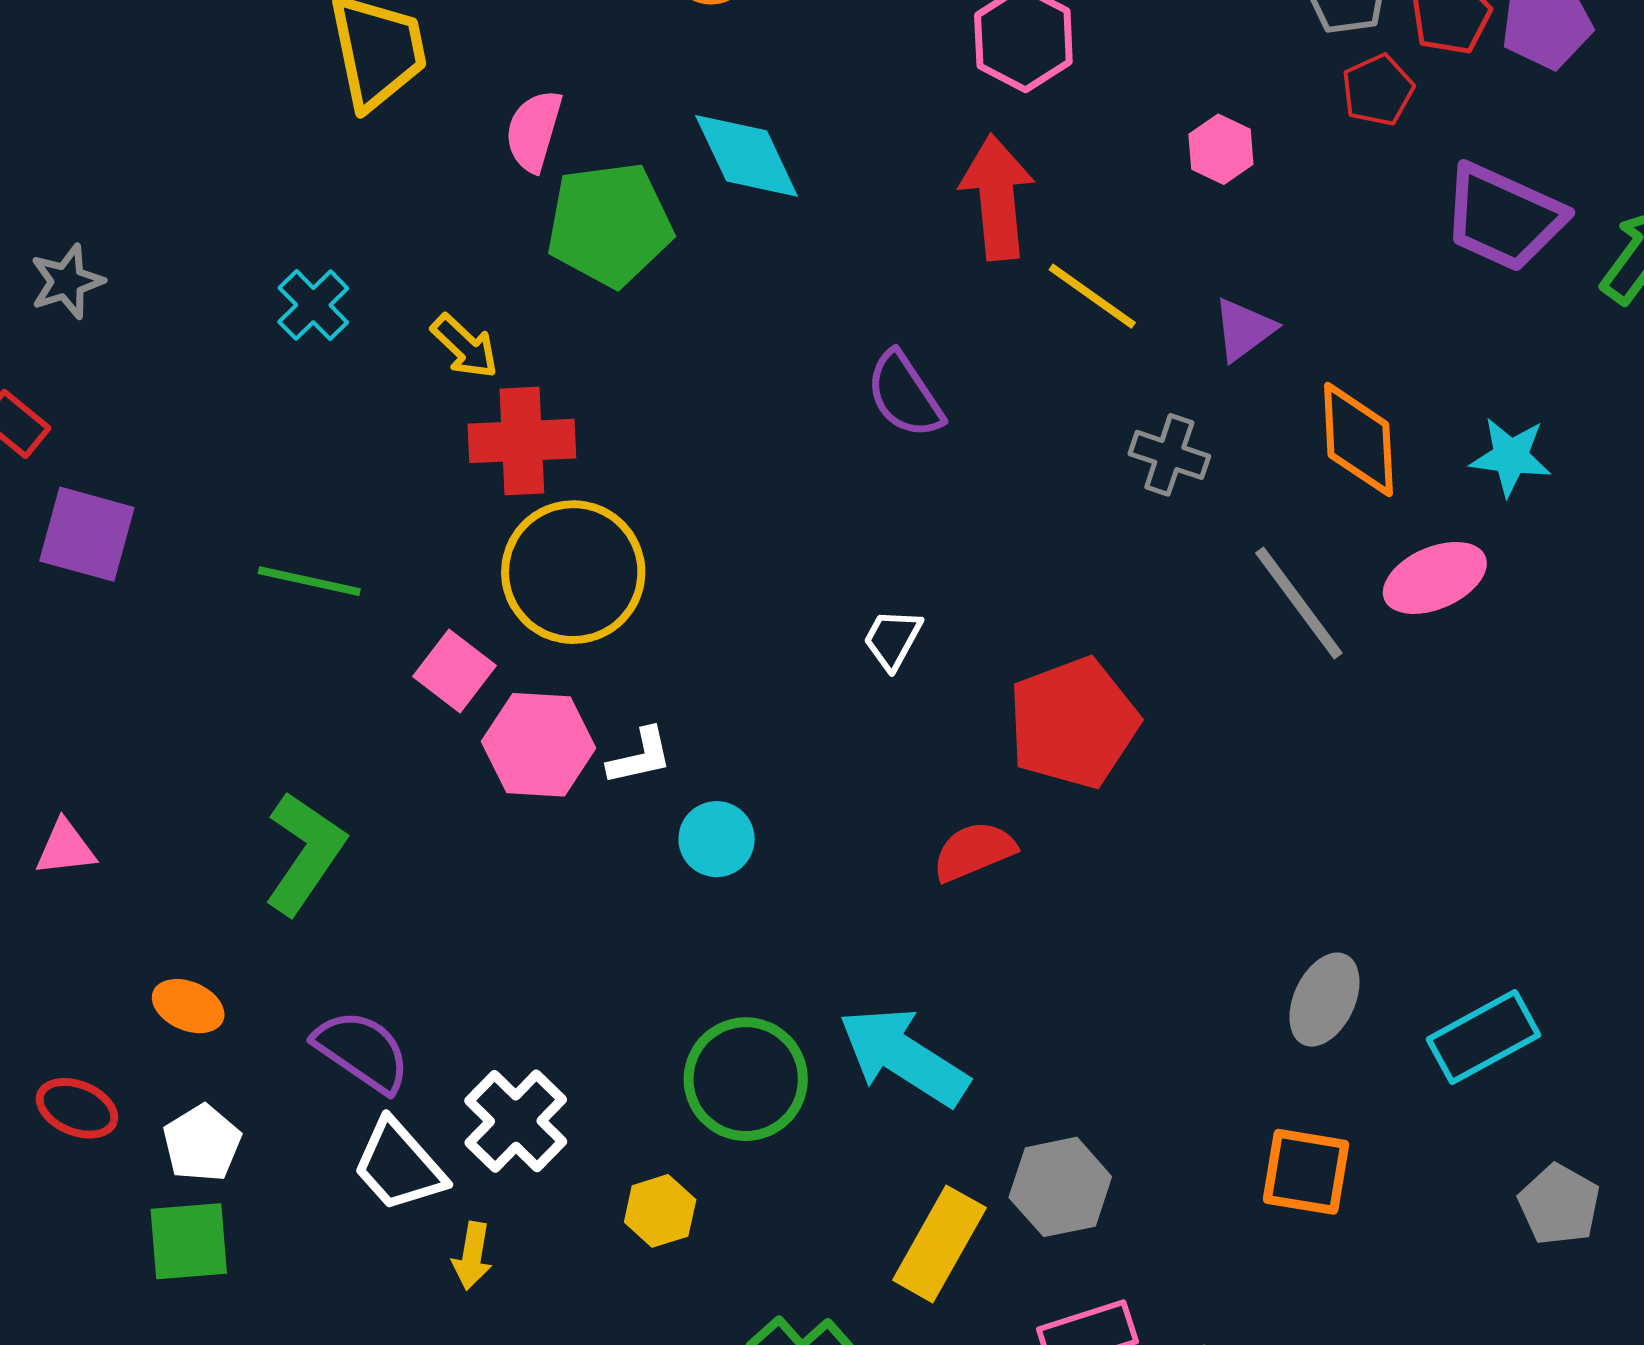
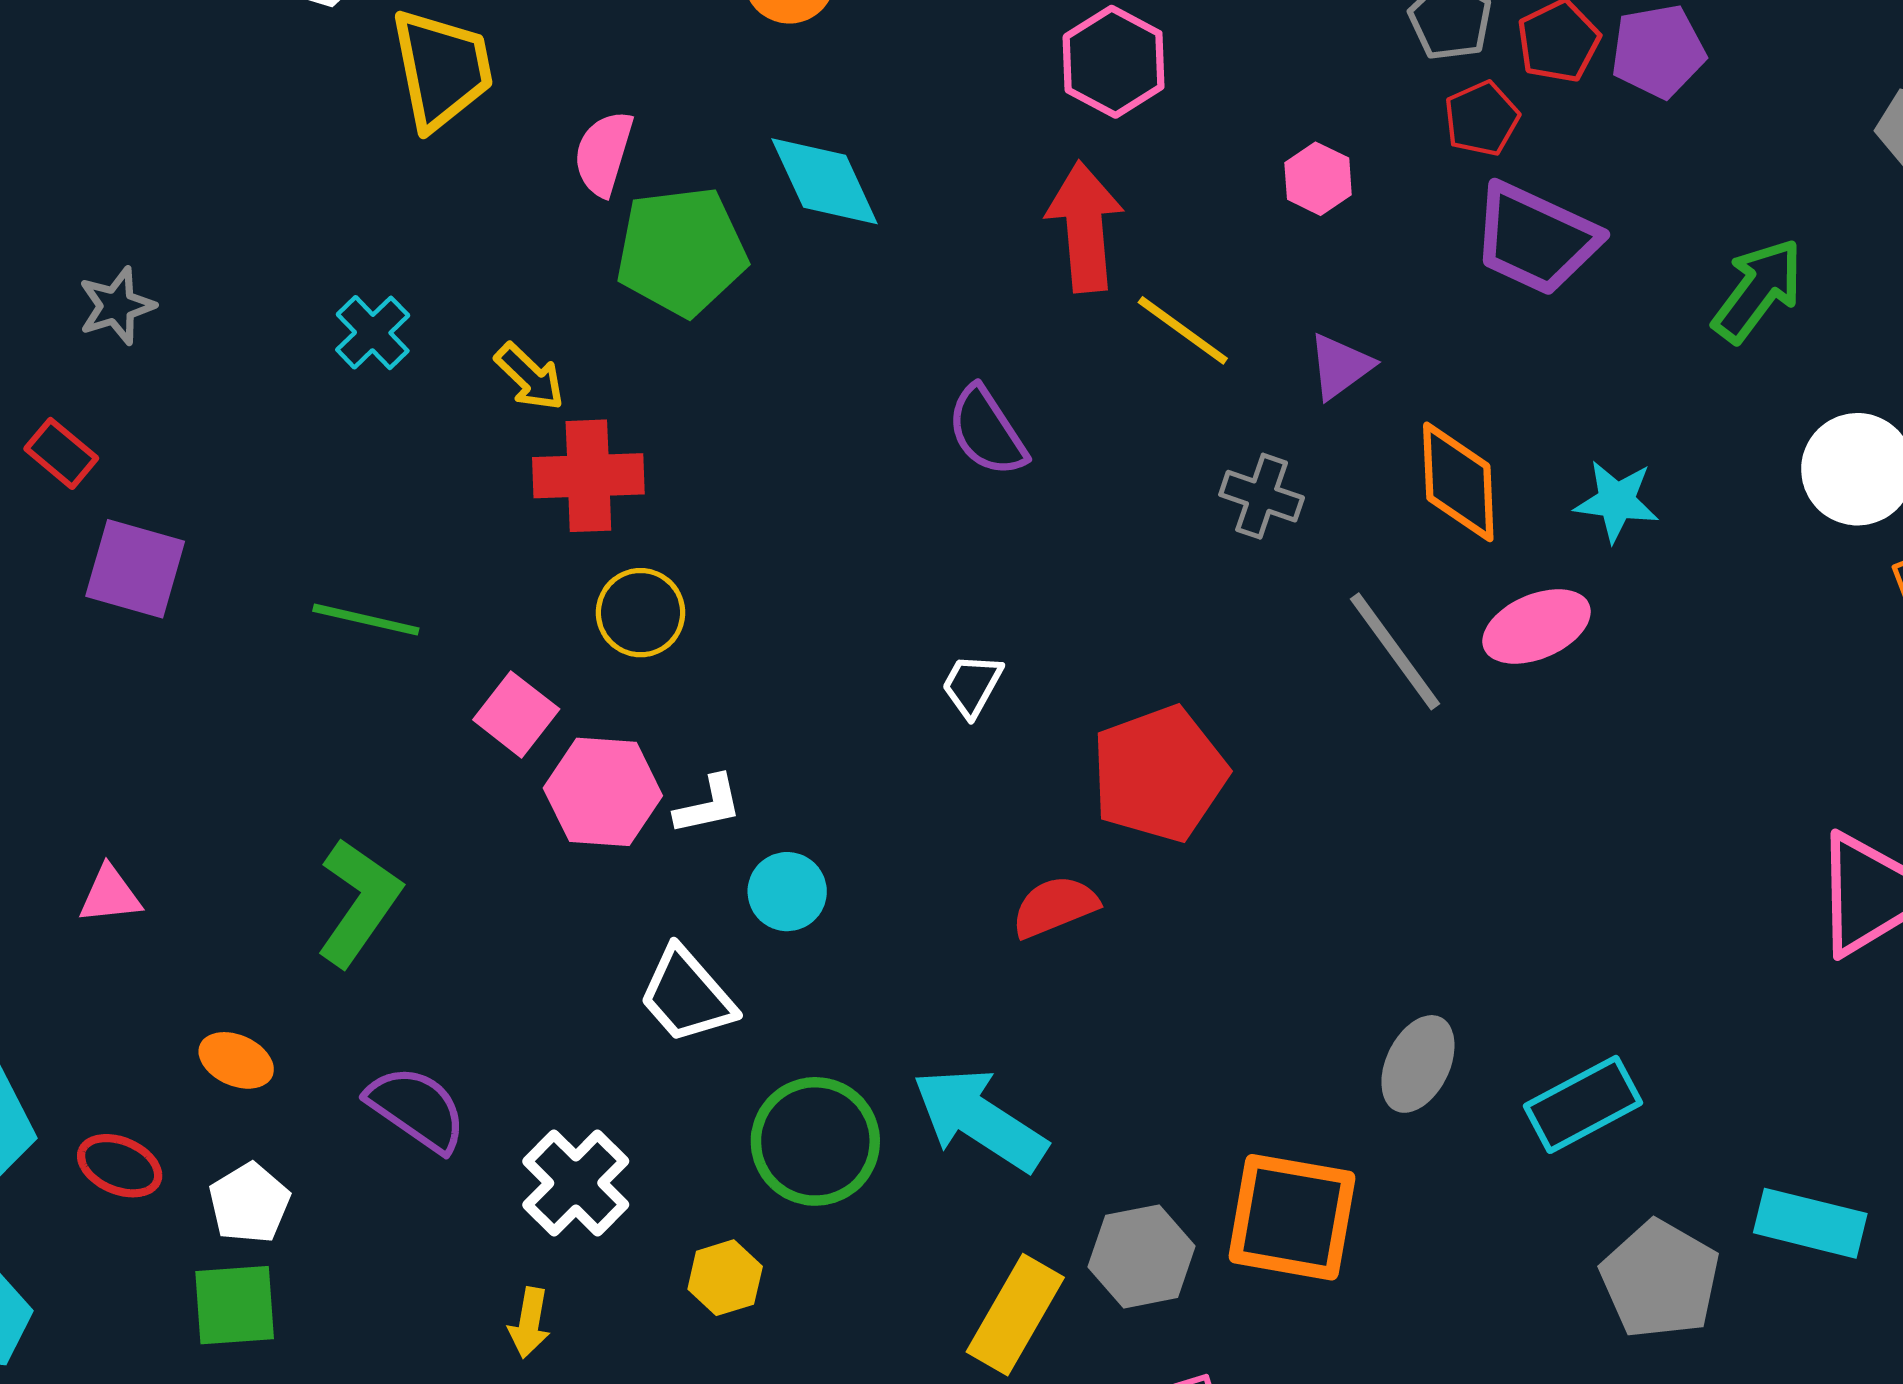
purple trapezoid: (1504, 217) -> (1536, 239), moved
yellow circle: (573, 572) -> (641, 613), size x0.6
white trapezoid: (399, 1166) -> (687, 995), moved
orange square: (1306, 1172) -> (1292, 1217), moved, size x1.4
gray pentagon: (1559, 1205) -> (1660, 1279), size x1.4

